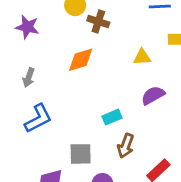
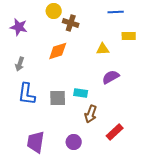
cyan rectangle: (112, 117) -> (81, 93), turned 32
blue L-shape: (38, 118) -> (27, 94), turned 125
gray square: (81, 154) -> (58, 98), moved

